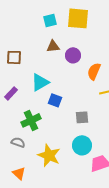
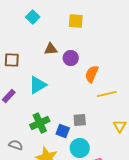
yellow square: (78, 18) -> (76, 21), size x0.7
cyan square: (50, 20) -> (33, 17), moved, turned -32
blue square: (55, 100) -> (63, 131), moved
green cross: (31, 120) -> (40, 123), moved

